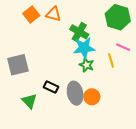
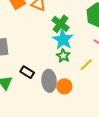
cyan star: (84, 48) -> (63, 40), turned 30
yellow line: (111, 60) -> (86, 65), moved, turned 56

